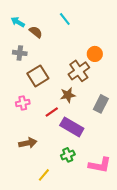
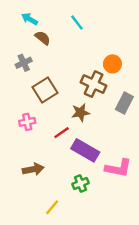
cyan arrow: (18, 22) -> (30, 19), moved
gray cross: (20, 53) -> (24, 63), turned -32
brown cross: (79, 71) -> (94, 84), turned -30
gray rectangle: (101, 104) -> (124, 103), moved
pink L-shape: (100, 165) -> (118, 168), moved

